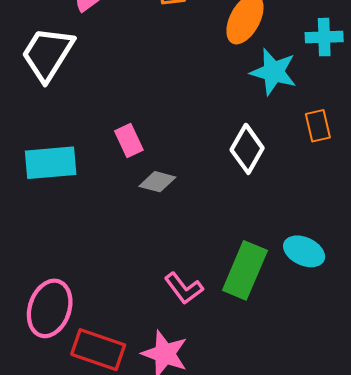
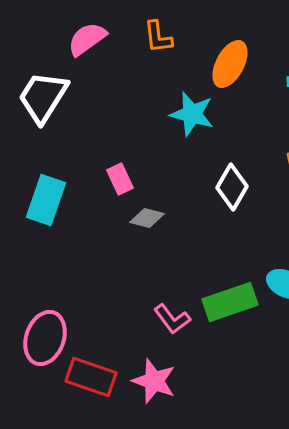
cyan star: (273, 72) -> (192, 114), moved
cyan rectangle: (51, 163) -> (46, 200), turned -66
green rectangle: (245, 270) -> (230, 302), turned 48

